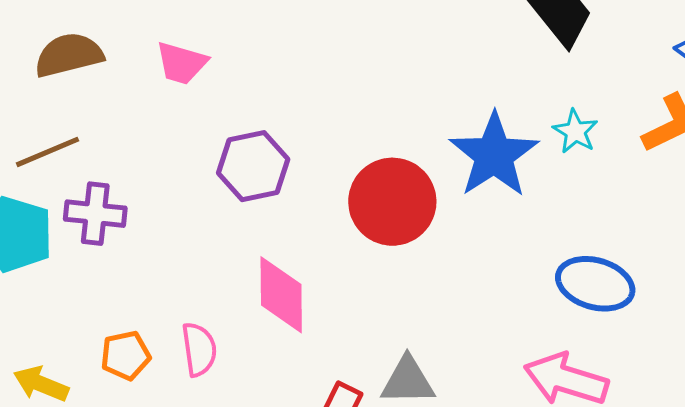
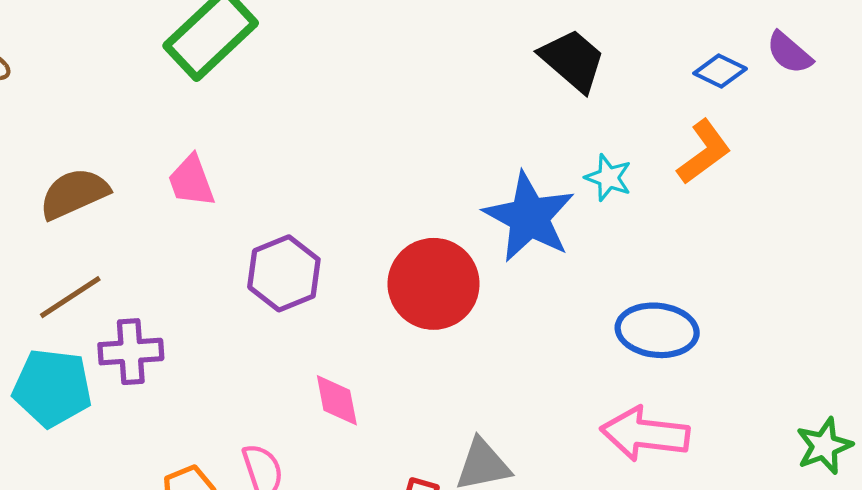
pink trapezoid: (182, 63) -> (191, 181), turned 64
pink diamond: (281, 295) -> (337, 400), size x0.7

